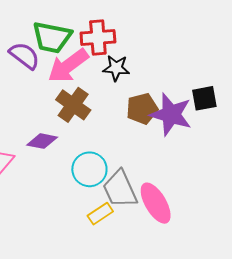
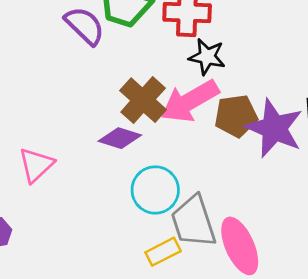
pink arrow: (68, 66) -> (190, 101), moved
purple diamond: (42, 141) -> (120, 138), moved

